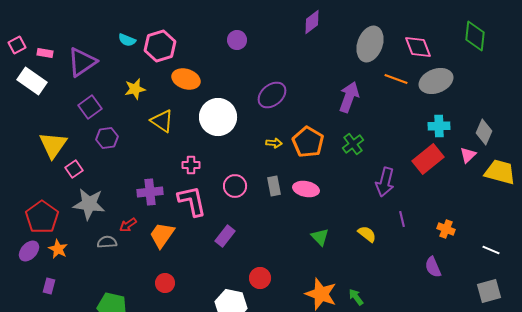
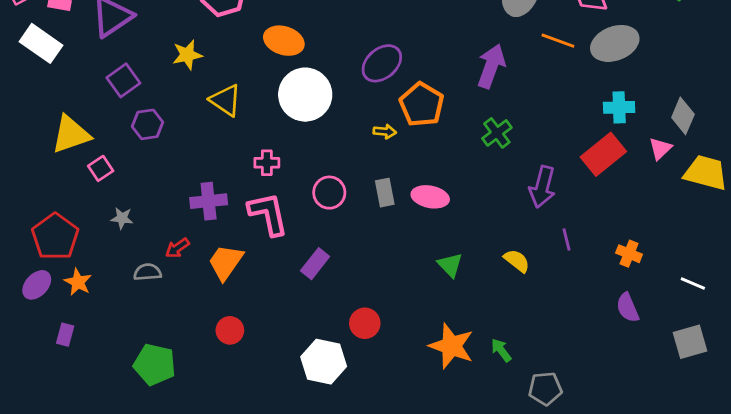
orange ellipse: (186, 79) -> (284, 41), moved
orange pentagon: (308, 142) -> (422, 105), moved
yellow triangle: (53, 145) -> (71, 134), turned 36
gray star: (89, 204) -> (122, 218), size x0.5
purple semicircle: (433, 267) -> (628, 308), moved

